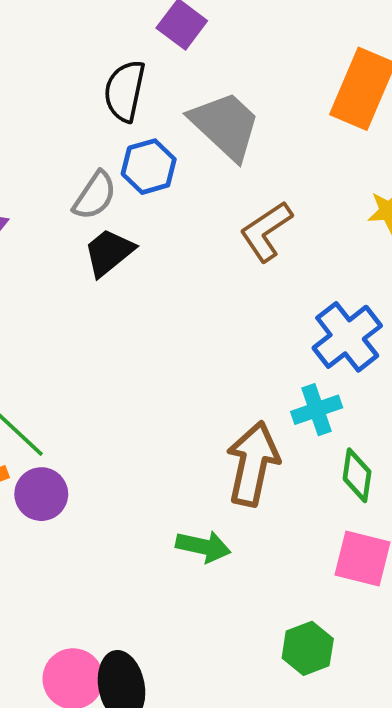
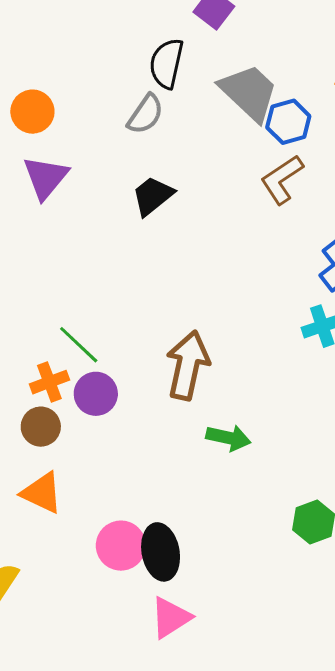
blue hexagon: (149, 167) -> (288, 122), moved
gray semicircle: (95, 196) -> (145, 114), moved
brown arrow: (253, 464) -> (188, 365), moved

